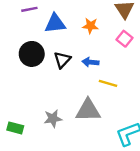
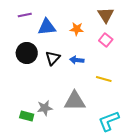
yellow line: (108, 83) -> (104, 79), moved
green rectangle: (15, 128) -> (27, 116), moved

